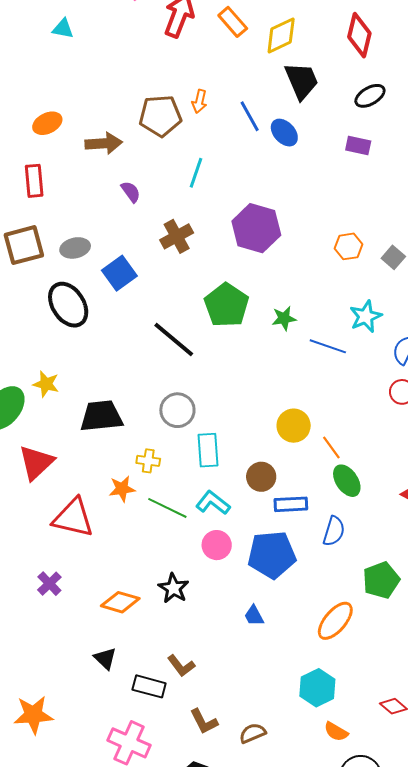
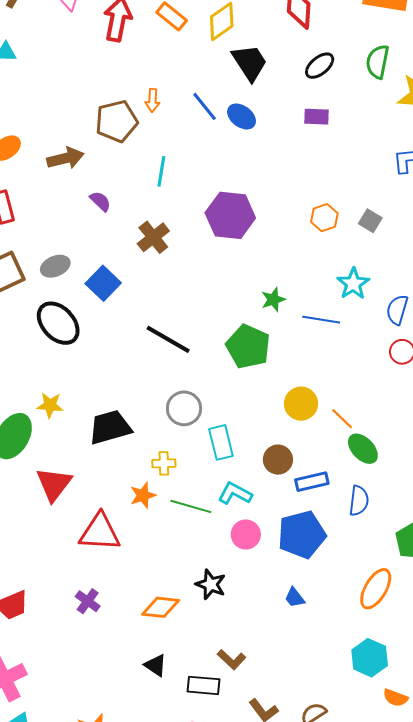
green pentagon: (226, 305) -> (248, 347), moved

